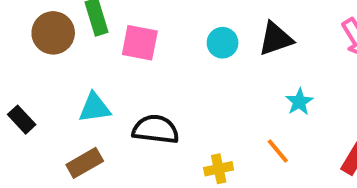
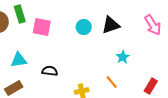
black semicircle: (156, 129) -> (50, 71), size x0.7

